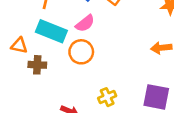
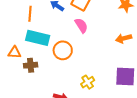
pink semicircle: (85, 23) -> (81, 25), moved, turned -77

